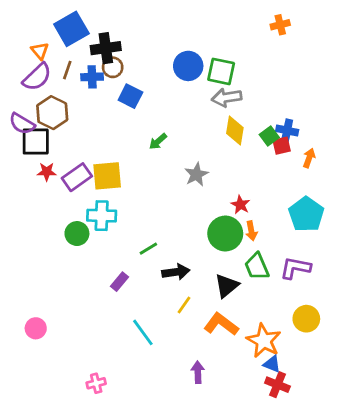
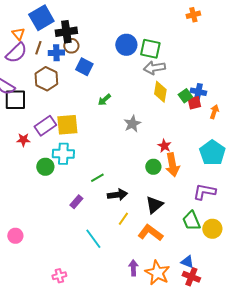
brown hexagon: (52, 113) -> (46, 79), moved
red star: (47, 172) -> (23, 140), moved
orange arrow: (251, 231) -> (172, 165), size x1.6
green circle: (225, 234) -> (153, 167), size x0.6
green trapezoid: (257, 266) -> (191, 221), moved
orange star: (264, 341) -> (157, 273), moved

